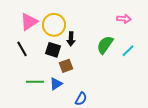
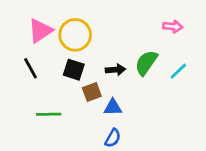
black arrow: (71, 39) -> (116, 70), moved, turned -96
blue triangle: (56, 84) -> (113, 107), moved, turned 32

